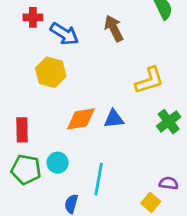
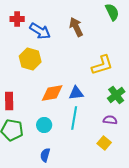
cyan circle: (58, 163) -> (44, 125), moved
cyan line: (99, 179) -> (74, 118), moved
purple semicircle: (169, 183) -> (110, 120), moved
yellow square: (151, 202) -> (104, 143), moved

